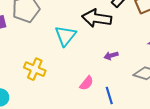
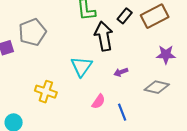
black arrow: (97, 18) -> (104, 36), turned 76
cyan triangle: (65, 36) -> (81, 66), moved

